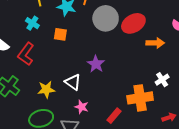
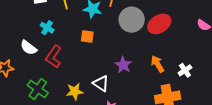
cyan cross: (32, 23) -> (47, 28), moved
orange arrow: (155, 43) -> (158, 64), moved, turned -120
white cross: (162, 80) -> (185, 70), moved

